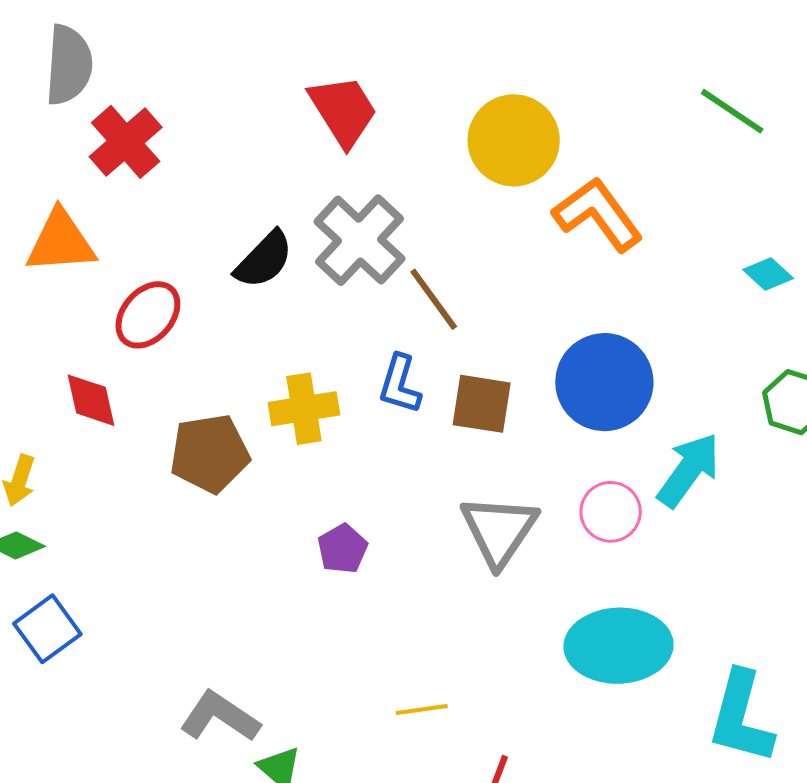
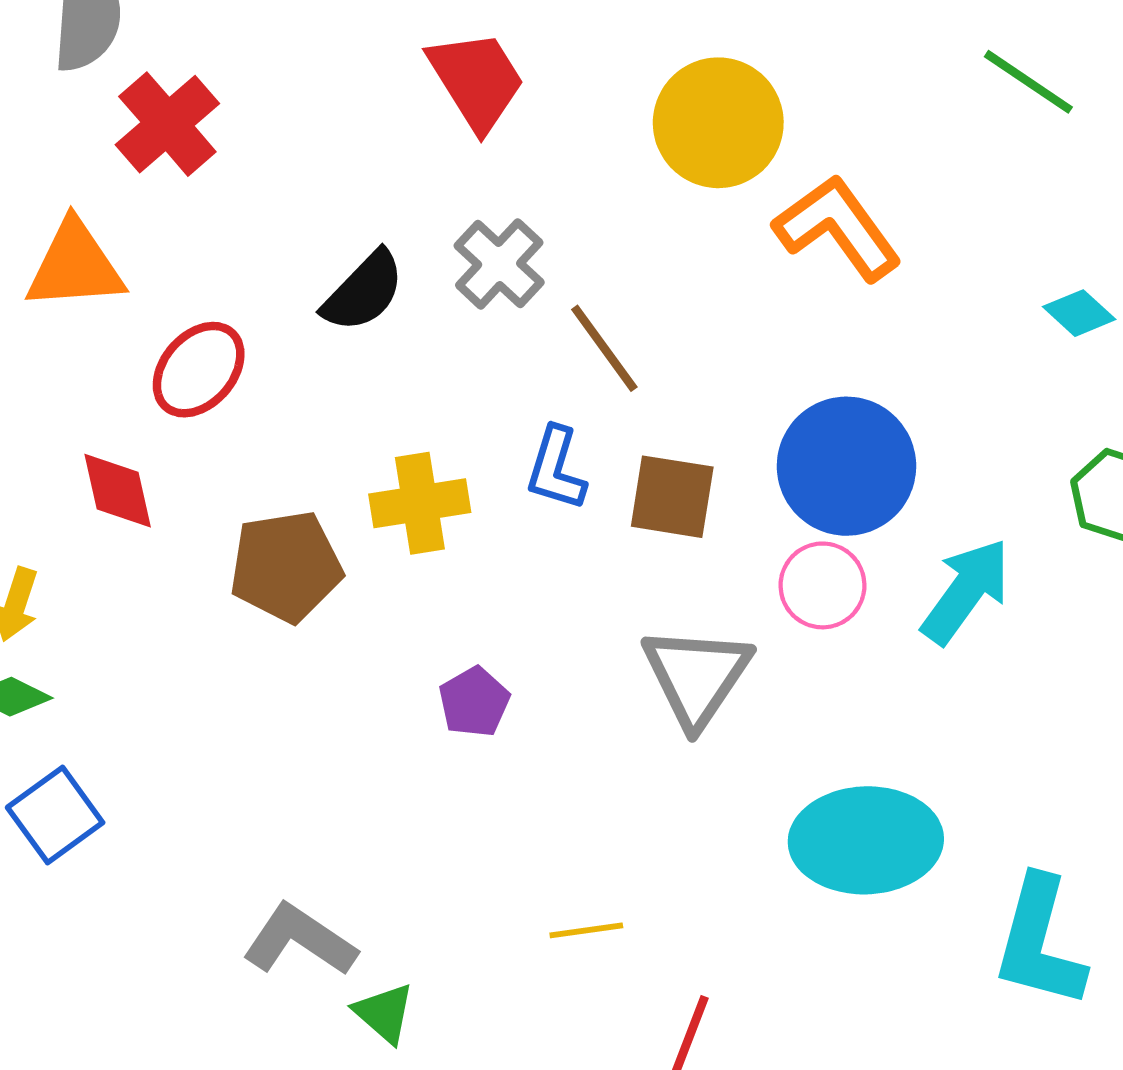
gray cross: (360, 240) -> (499, 264), size x0.7
pink circle: (611, 512) -> (822, 585), moved

